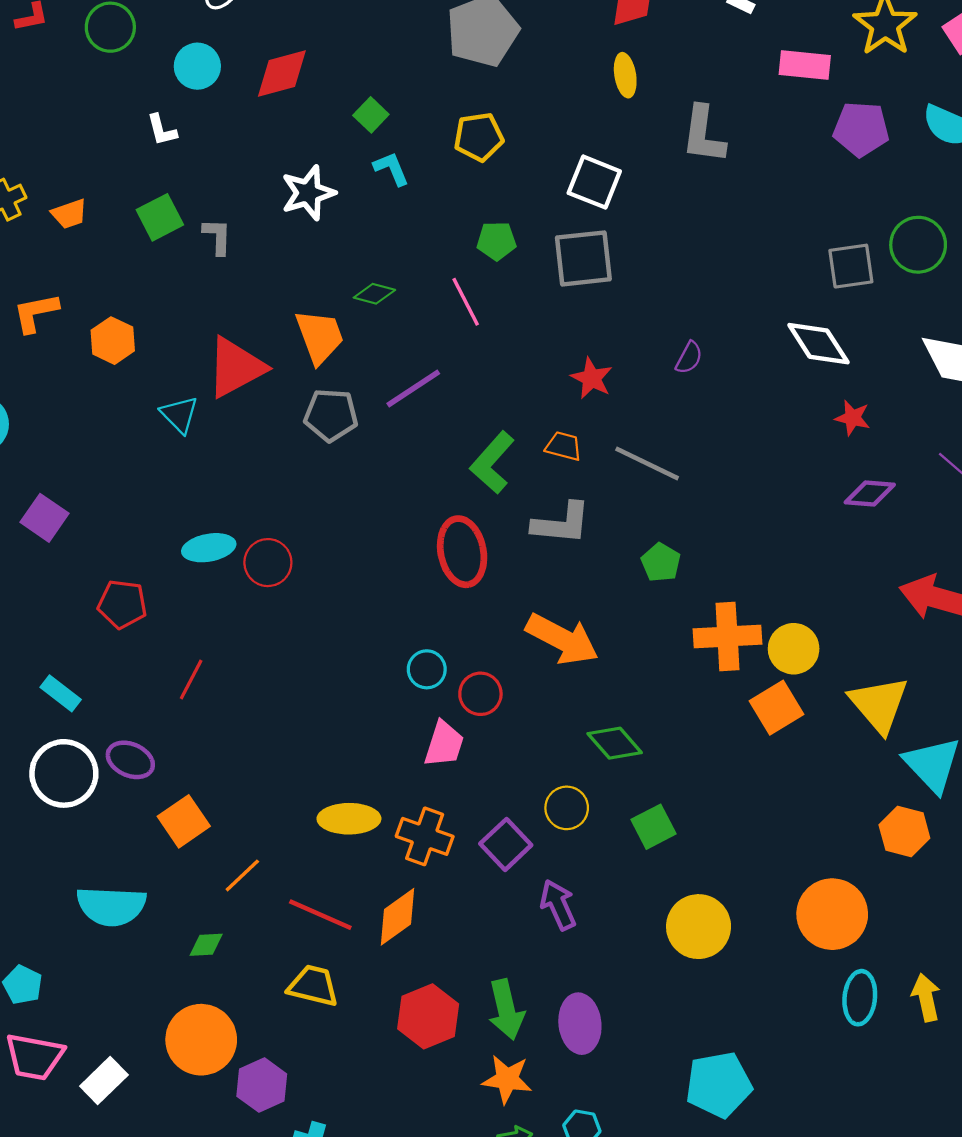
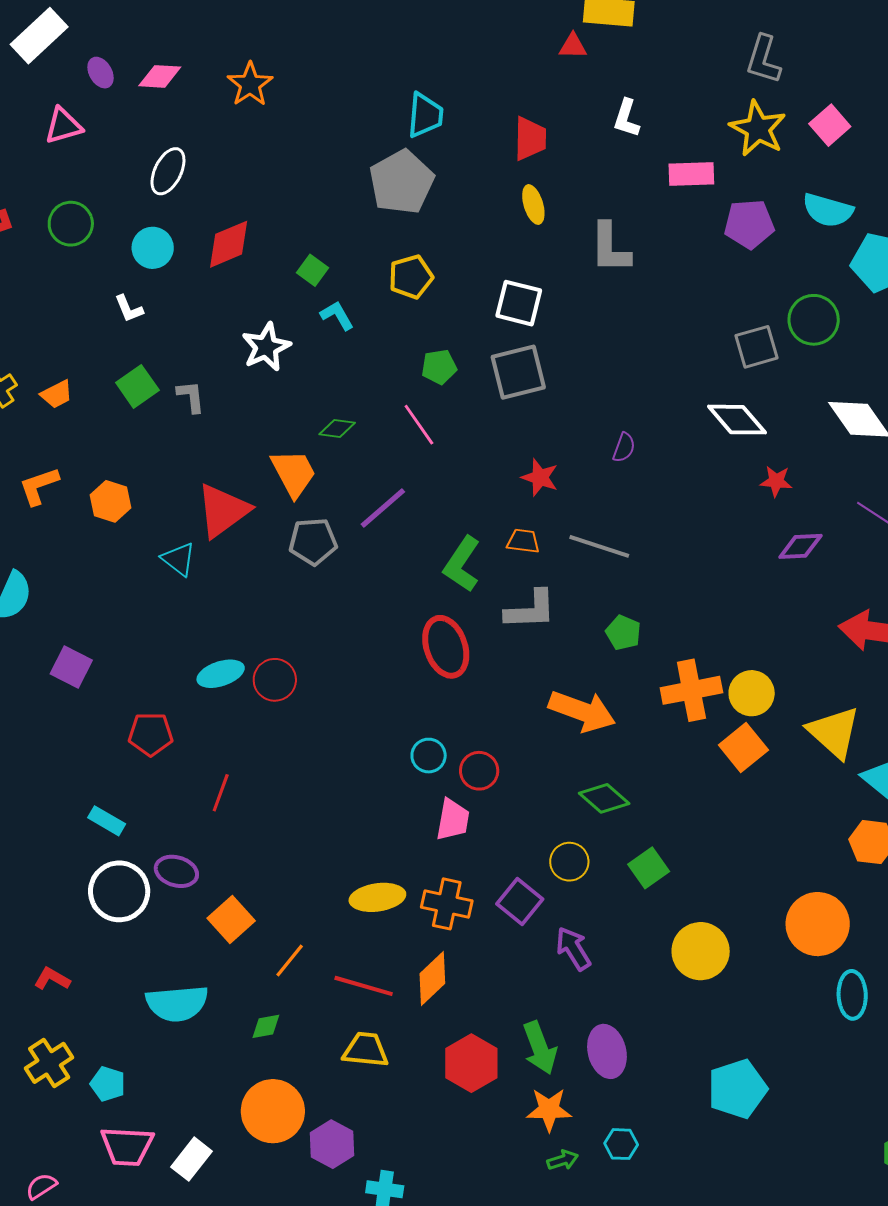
orange arrow: (562, 639) -> (582, 711), moved

